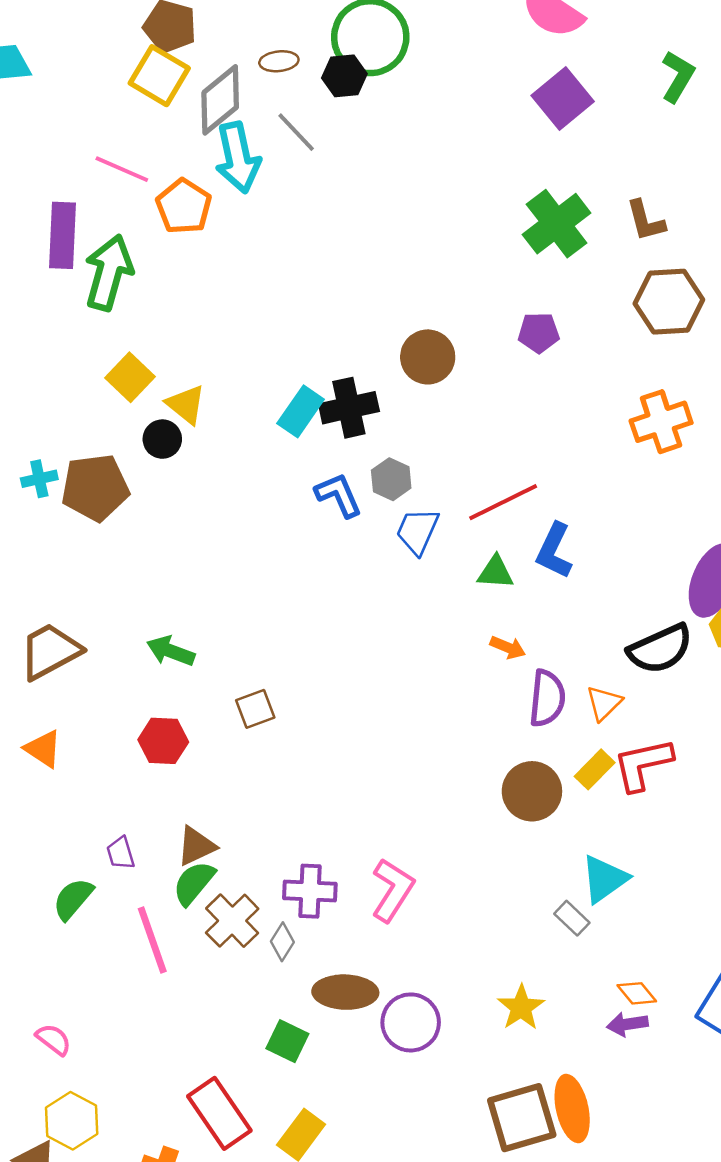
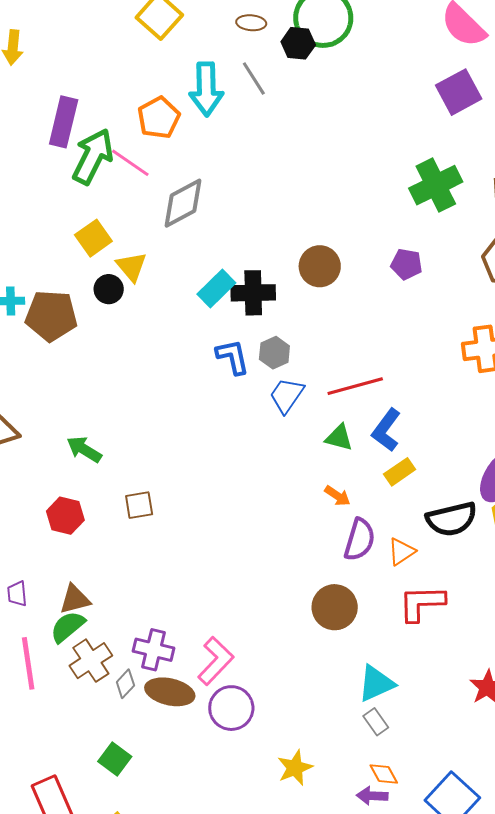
gray diamond: (220, 100) -> (183, 203), moved
pink line: (122, 169) -> (130, 163), moved
yellow rectangle: (595, 769) -> (400, 472), moved
gray rectangle: (572, 918) -> (376, 722), moved
brown ellipse: (345, 992) -> (170, 692), moved
purple circle: (411, 1022) -> (231, 708), moved

